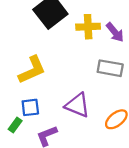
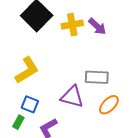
gray rectangle: (110, 68) -> (97, 77), moved
blue square: (30, 107) -> (30, 104), turned 36

